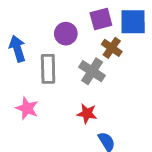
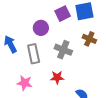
brown cross: (112, 48) -> (89, 39), moved
red star: (87, 113) -> (57, 77), moved

